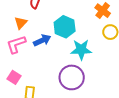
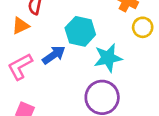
orange triangle: (21, 23) -> (21, 26), moved, turned 32

